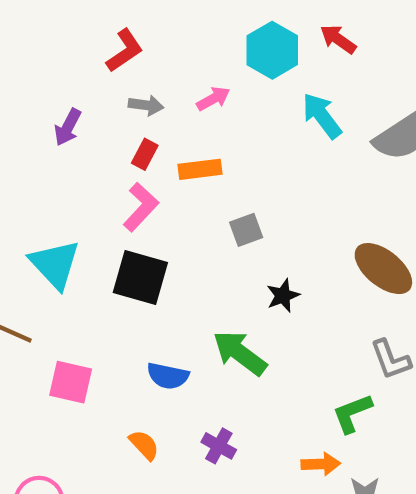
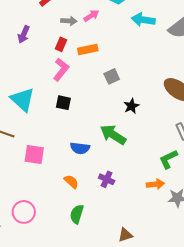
gray arrow: (146, 105) -> (69, 21), moved
cyan arrow: (322, 116) -> (143, 20), turned -40
black square: (140, 278) -> (63, 103), size x0.6

